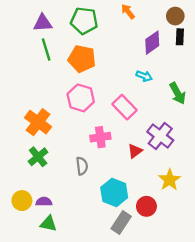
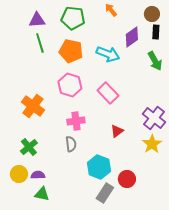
cyan arrow: (144, 76) -> (108, 54), moved, size x1.6
green arrow: (178, 93) -> (155, 61), moved
purple cross: (160, 136) -> (154, 118), moved
pink cross: (100, 137) -> (76, 121), moved
green cross: (38, 157) -> (29, 147), moved
yellow star: (170, 180) -> (152, 144), moved

